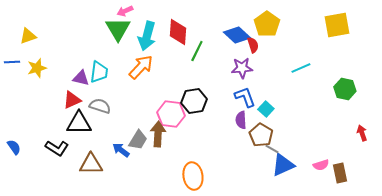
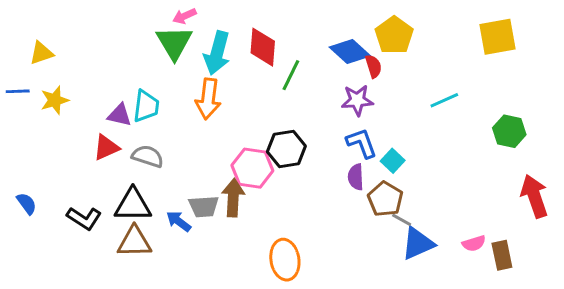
orange arrow: (141, 67) -> (208, 99), turned 144
black triangle: (79, 123) -> (133, 205), moved
red arrow: (362, 133) -> (534, 196), size x1.8
gray trapezoid: (138, 140) -> (204, 207), turned 55
blue semicircle: (14, 147) -> (27, 204), moved

